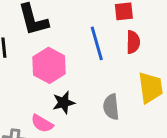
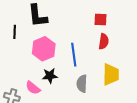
blue line: (97, 43) -> (74, 55), moved

